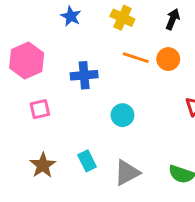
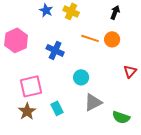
yellow cross: (122, 18) -> (71, 11), moved
blue cross: (84, 75) -> (55, 50), turned 30
pink square: (40, 109) -> (31, 86), moved, size x1.6
gray triangle: (127, 173) -> (93, 102), moved

